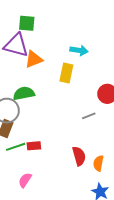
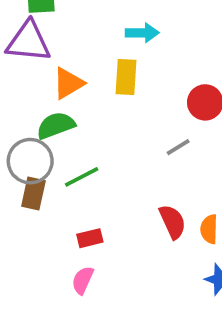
orange triangle: (34, 59) -> (68, 83), moved
red rectangle: (34, 146) -> (90, 238), moved
green line: (16, 147) -> (82, 177), moved

